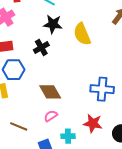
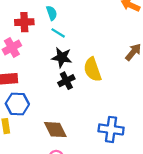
black cross: (41, 48) -> (66, 81), moved

